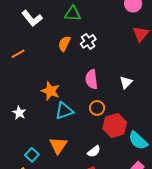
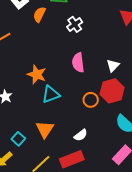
orange semicircle: (64, 44) -> (39, 15), moved
orange circle: (97, 108) -> (91, 100), moved
red hexagon: (115, 125) -> (112, 91), moved

